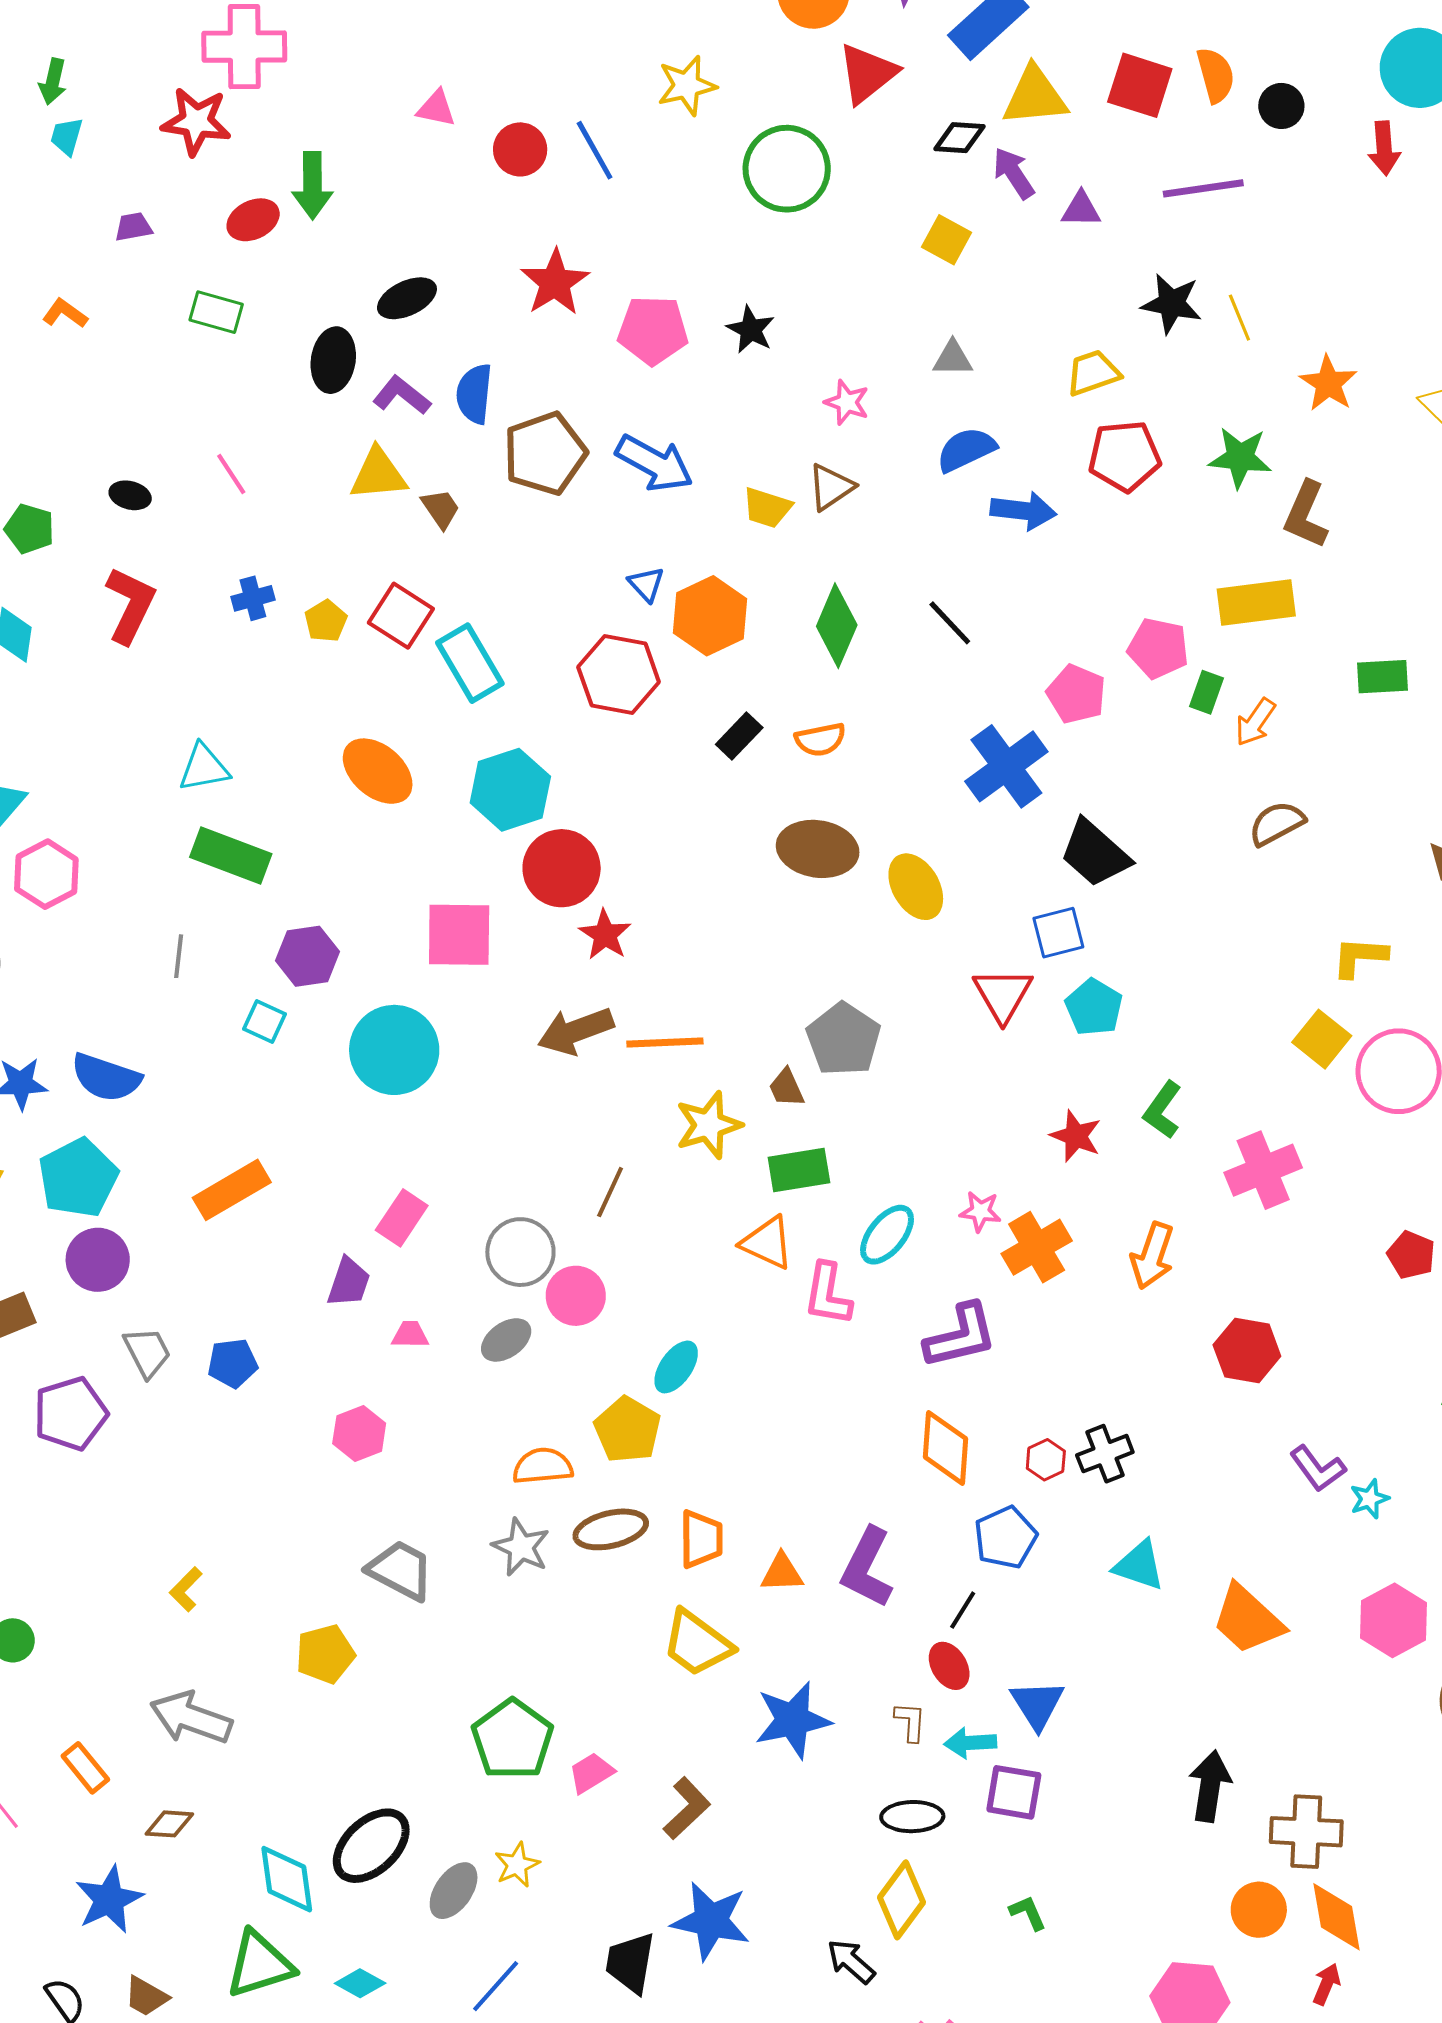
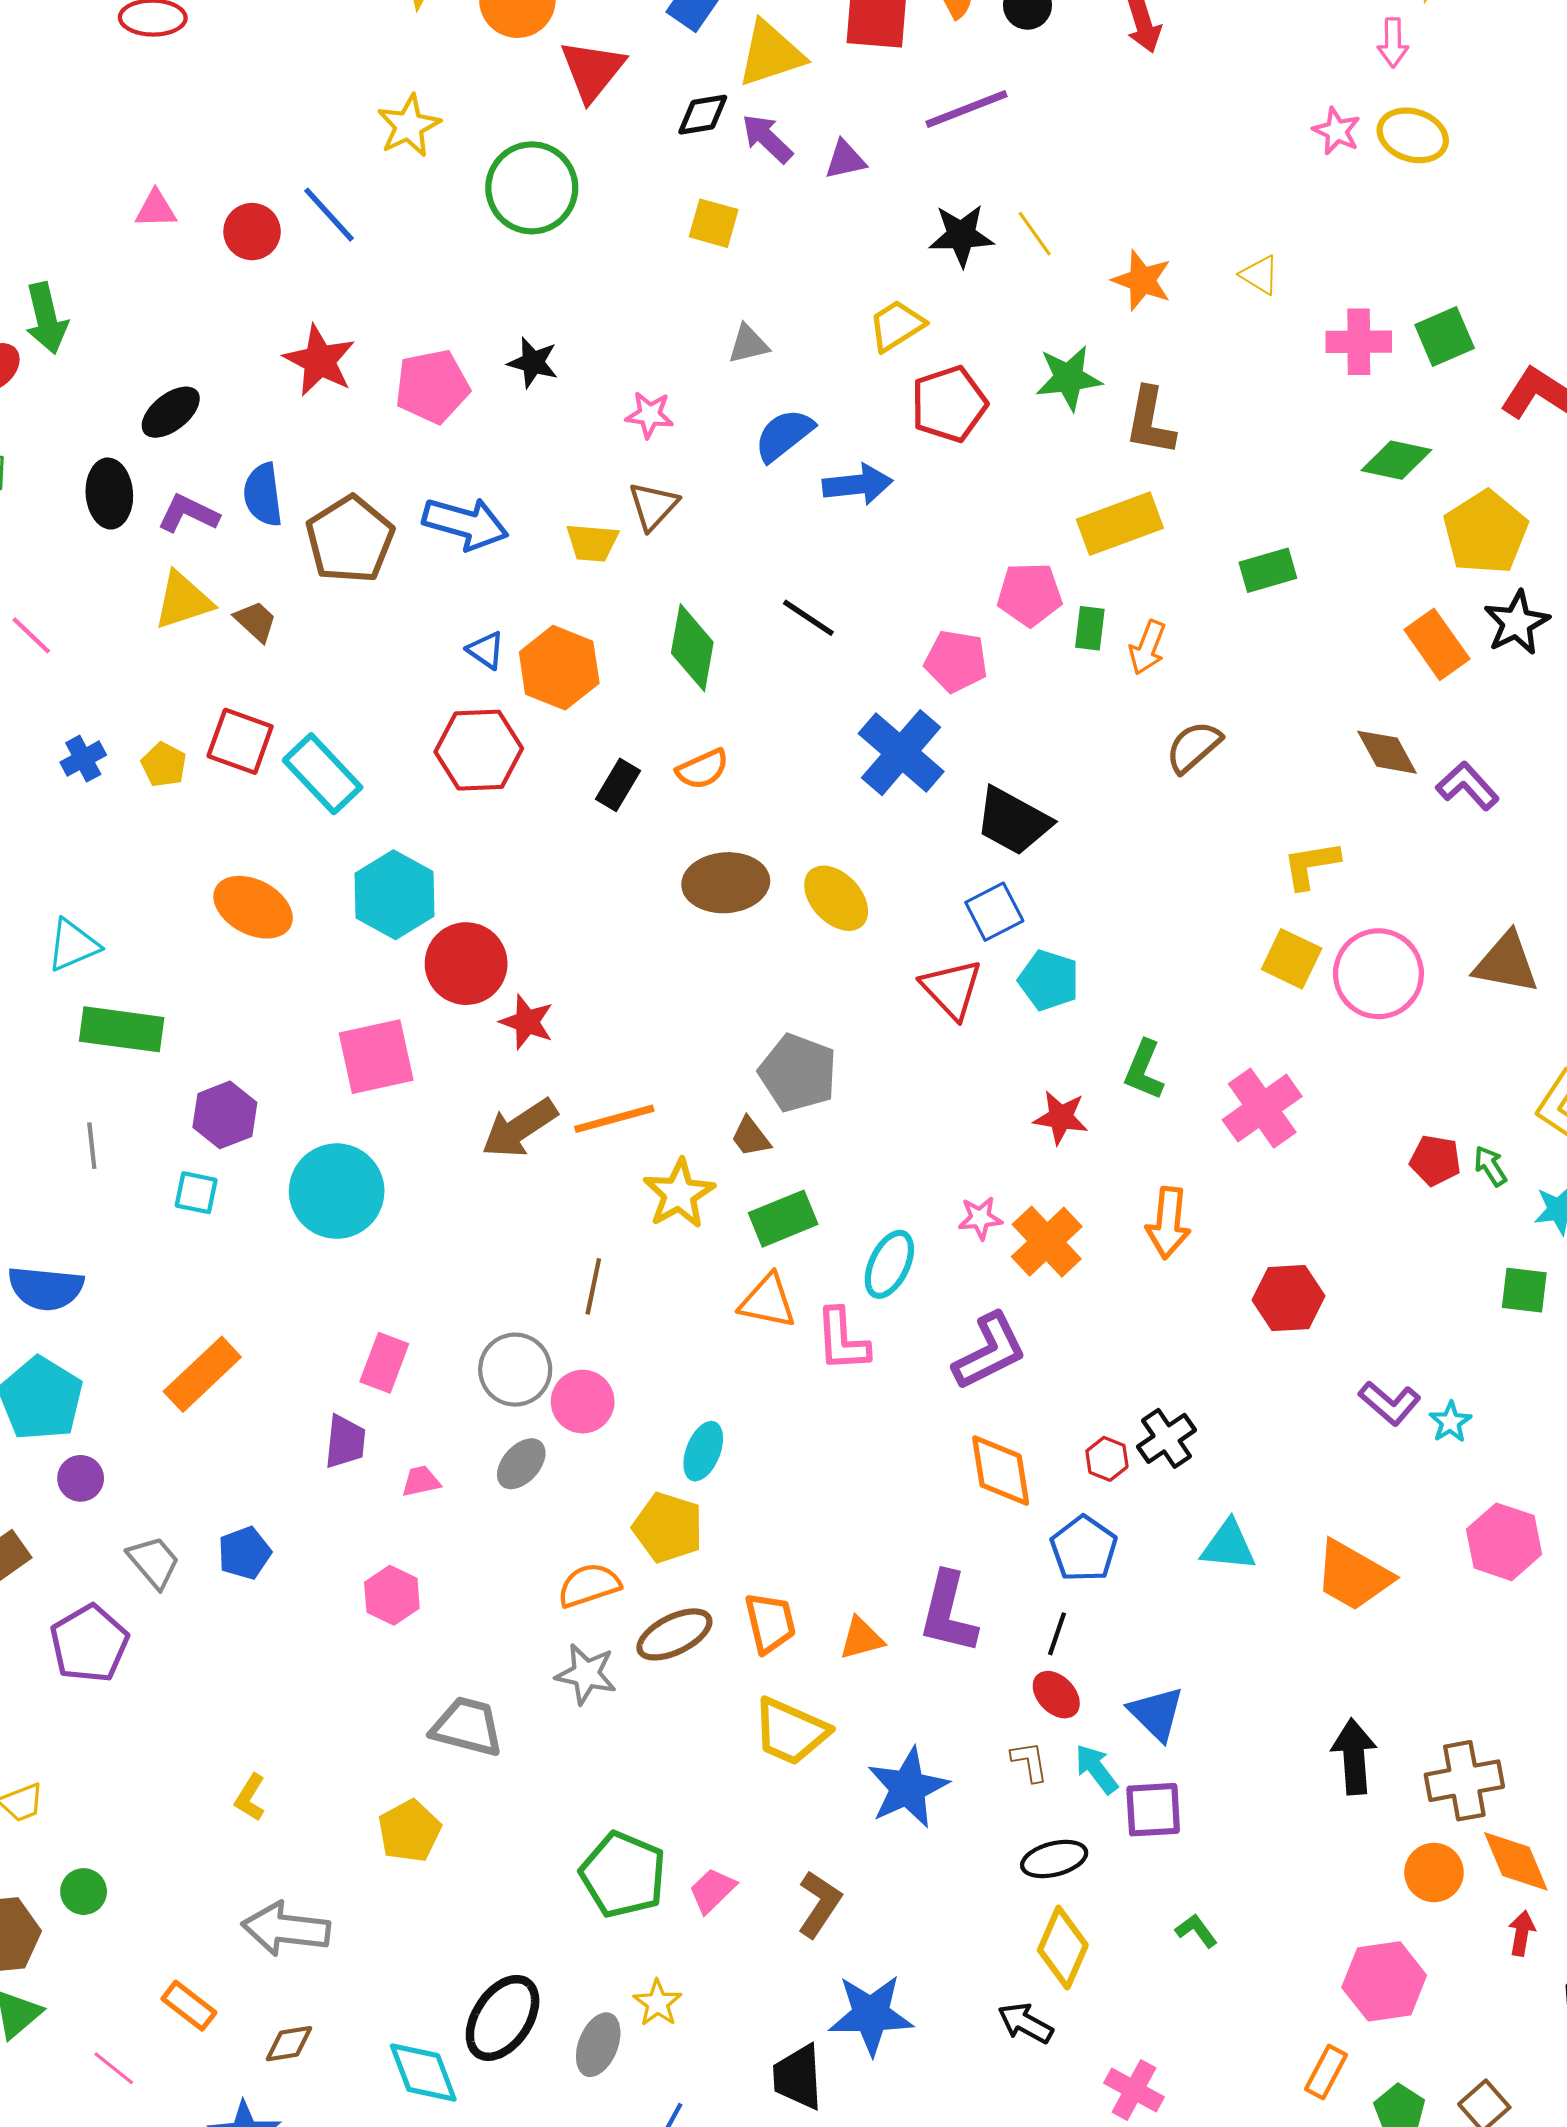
purple circle: (98, 1260) -> (81, 1478), size x0.7
cyan arrow: (970, 1743) -> (1096, 1769), turned 69

